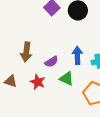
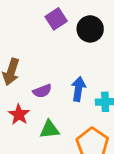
green triangle: (67, 79) -> (49, 129), moved, turned -42

